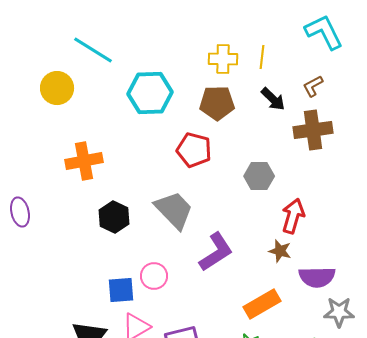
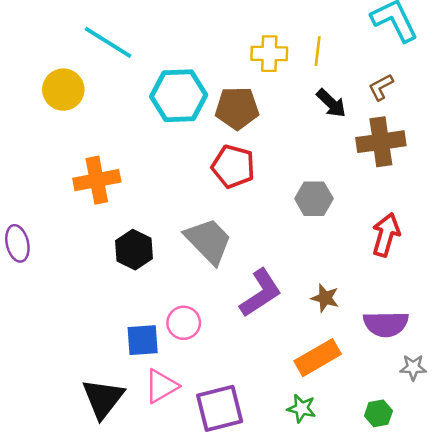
brown pentagon: (217, 103) -> (237, 108), moved
red arrow: (293, 216) -> (386, 235), moved
brown star: (280, 251) -> (325, 298), moved
gray star: (339, 312) -> (413, 367), size x0.7

